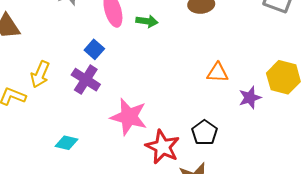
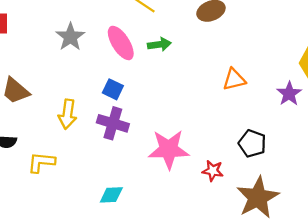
orange triangle: (217, 73) -> (234, 79), moved
yellow arrow: (40, 74) -> (68, 114), moved
red star: (163, 147) -> (213, 171), size x0.6

